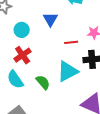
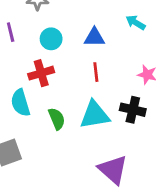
blue triangle: (50, 19) -> (94, 37), turned 42
red line: (71, 42) -> (96, 72), moved, turned 72

